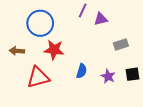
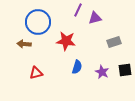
red star: (54, 50) -> (66, 41), moved
brown arrow: (17, 51) -> (24, 44), moved
red triangle: (38, 77) -> (36, 73), size x0.6

